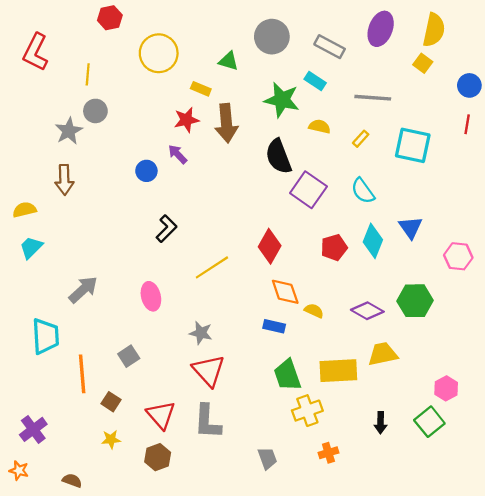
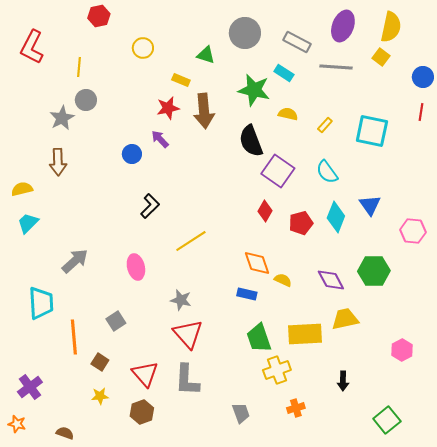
yellow circle: (159, 53) -> (143, 48), size x0.6
gray line: (373, 98) -> (336, 67), moved
red diamond: (270, 246) -> (265, 211), moved, size x0.7
purple diamond: (367, 311) -> (331, 280), turned 32
green square: (429, 422) -> (387, 420), moved

